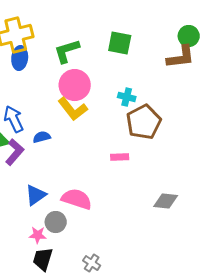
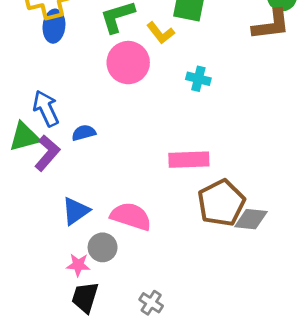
yellow L-shape: (73, 109) -> (161, 33), moved, size x0.7
brown pentagon: (144, 122) -> (221, 203), moved
pink rectangle: (120, 157) -> (189, 160), size x1.6

